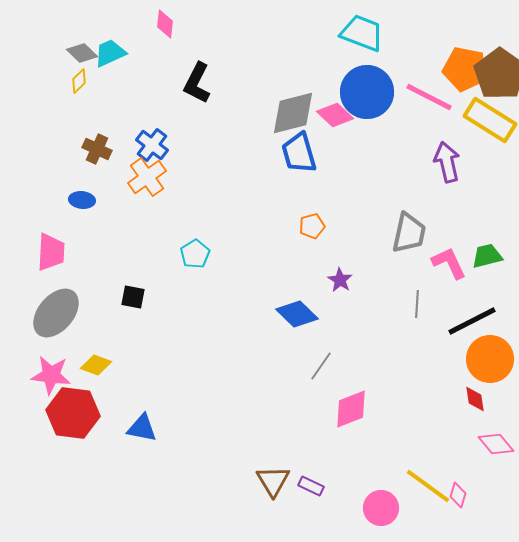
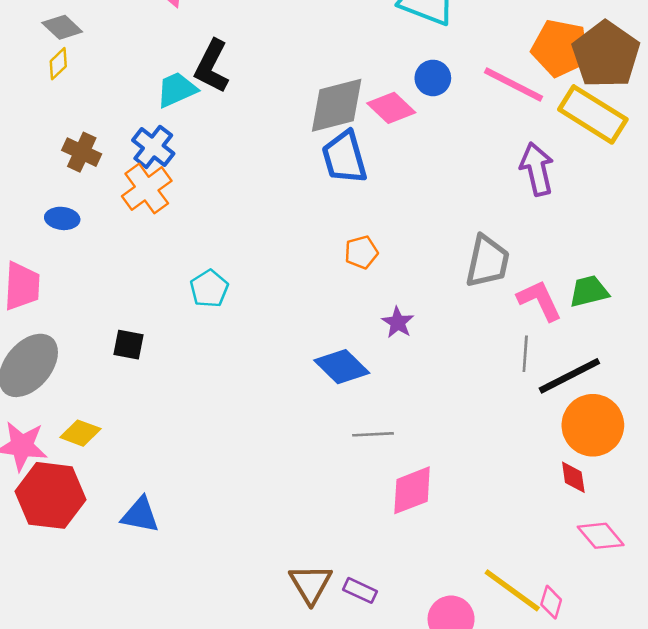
cyan trapezoid: (110, 53) -> (177, 90), moved
blue circle: (367, 92) -> (433, 78), size x0.5
gray line: (417, 304) -> (525, 354), moved
gray line: (321, 366) -> (373, 434), turned 52

